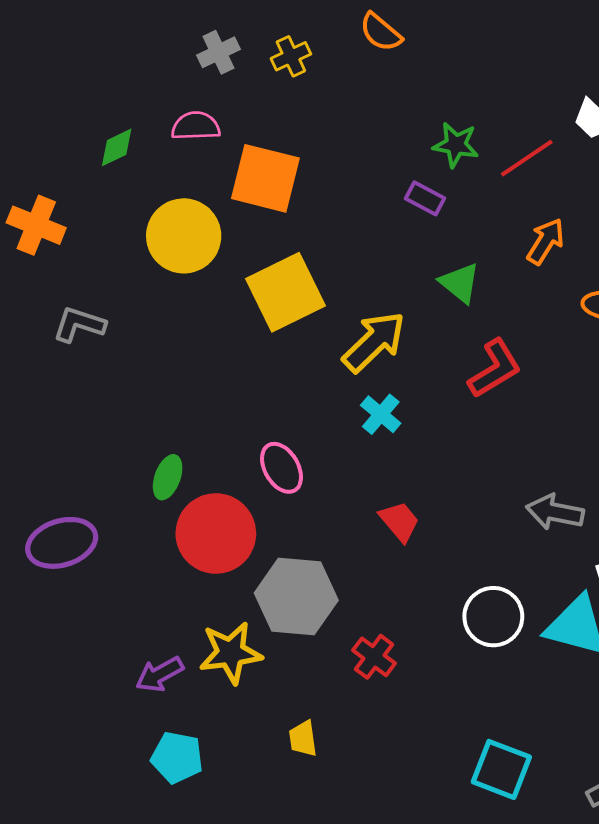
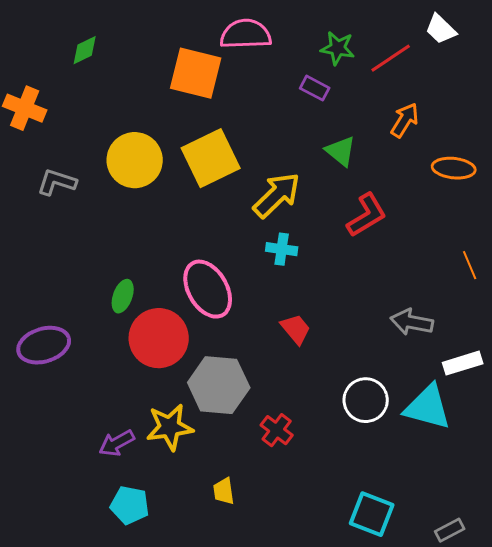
pink semicircle: (196, 126) -> (246, 34), moved, size x1.4
yellow circle: (184, 236) -> (135, 160), moved
cyan cross: (381, 414) -> (282, 249), turned -32
pink ellipse: (282, 468) -> (208, 289), size x1.5

